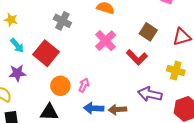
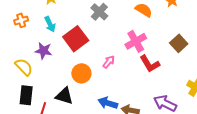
red L-shape: (137, 57) -> (150, 64), moved
pink arrow: (84, 85) -> (109, 62), moved

